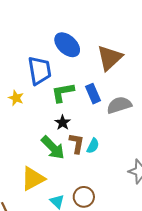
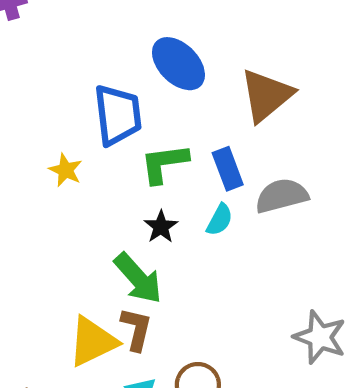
brown L-shape: (77, 143) -> (136, 329), moved
cyan semicircle: (93, 146) -> (220, 220), moved

